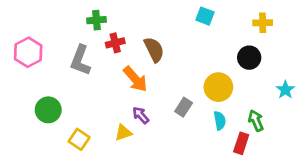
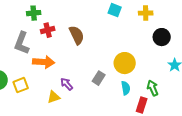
yellow cross: (263, 23) -> (146, 13), moved
black circle: (249, 58) -> (162, 37), moved
orange arrow: (135, 79) -> (44, 62), moved, turned -45
yellow square: (79, 139) -> (21, 85), moved, turned 35

